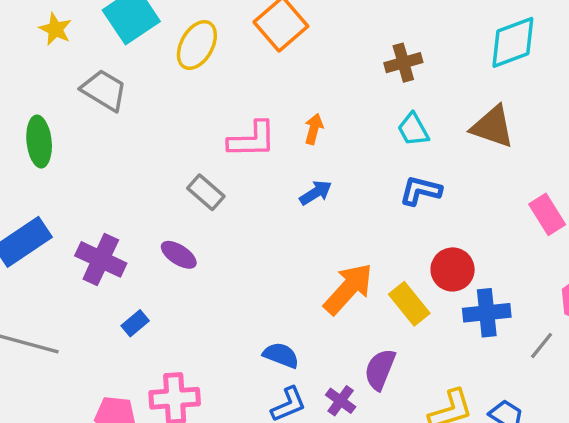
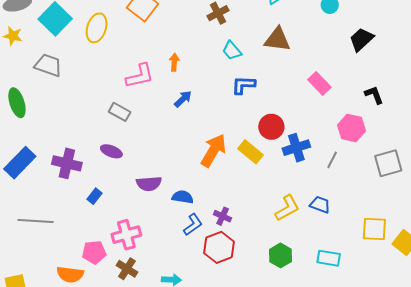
purple semicircle: (380, 369) -> (149, 184), moved, turned -105

